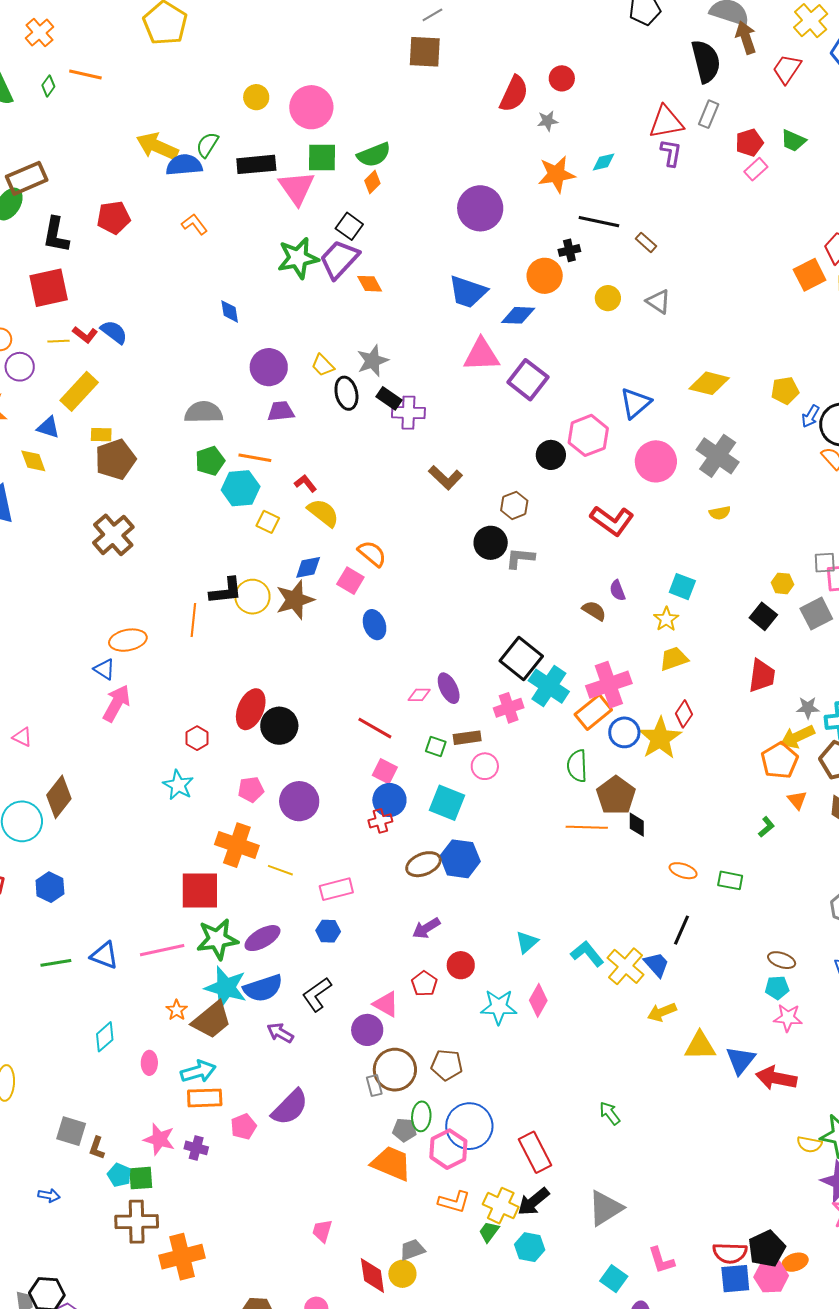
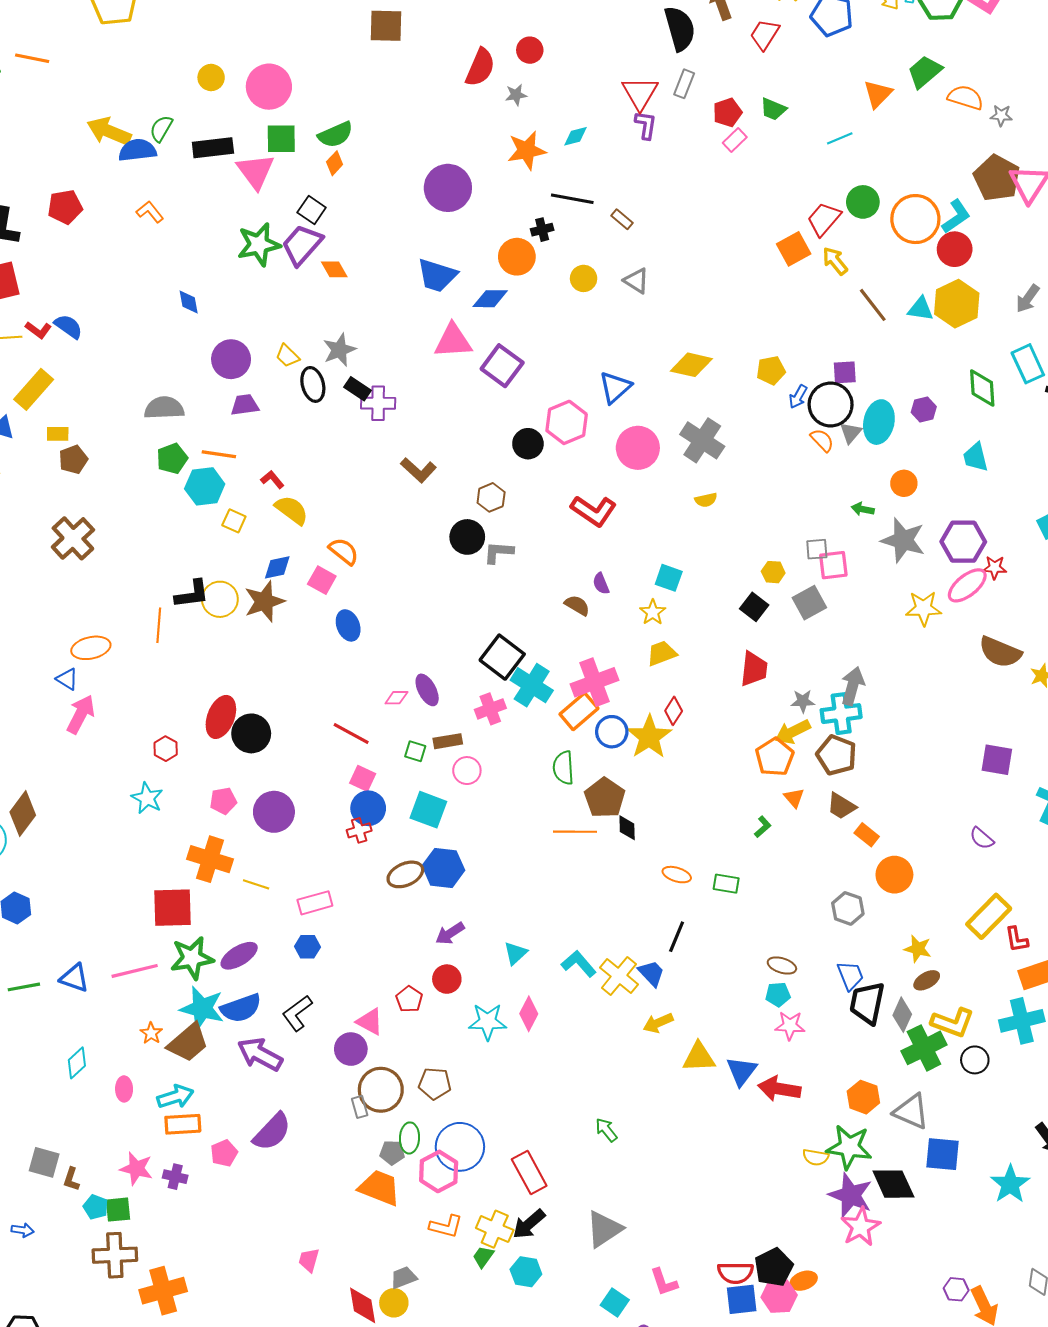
red triangle: (666, 122) -> (640, 93), turned -48
brown pentagon: (115, 459) -> (73, 459), size x0.7
purple arrow: (426, 928) -> (450, 933), moved
purple arrow: (280, 1033) -> (260, 1054), size x1.6

